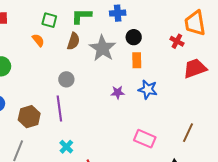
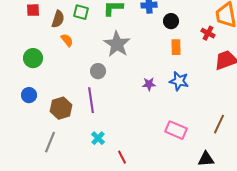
black circle: (134, 37) -> (171, 21), moved
orange semicircle: (38, 40) -> (67, 40), moved
brown semicircle: (73, 41) -> (58, 19), moved
gray star: (103, 48) -> (117, 44), moved
orange rectangle: (137, 60) -> (176, 47), moved

